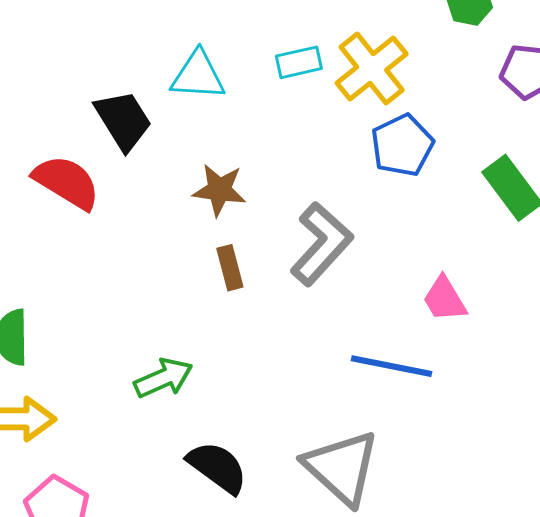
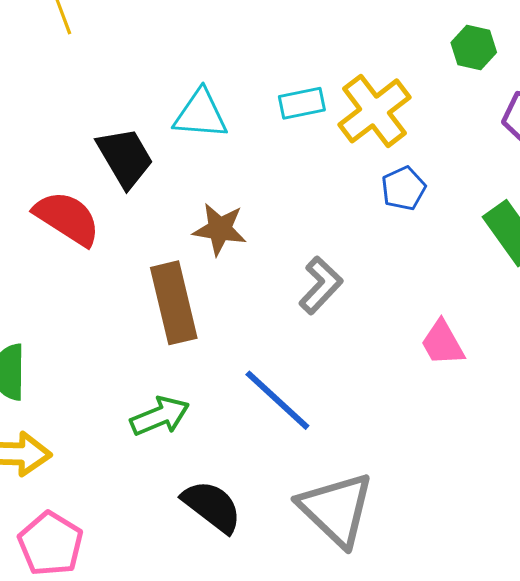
blue pentagon: (402, 145) -> (403, 188), size x0.7
gray L-shape: (321, 244) -> (321, 285), size x0.7
brown rectangle: (230, 268) -> (174, 303), moved, size x1.8
blue line: (392, 366) -> (277, 400), moved, turned 30

